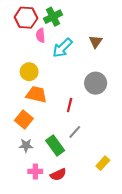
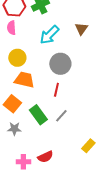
pink semicircle: (41, 35) -> (11, 28), moved
gray circle: (96, 83) -> (60, 64), moved
green rectangle: (55, 145) -> (38, 115), moved
pink cross: (35, 171) -> (23, 162), moved

